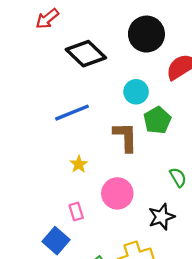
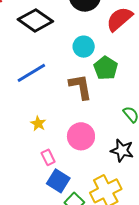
yellow star: (79, 164) -> (38, 123), moved
black star: (161, 217) -> (122, 150), turned -30
blue square: (56, 241) -> (58, 181), moved

